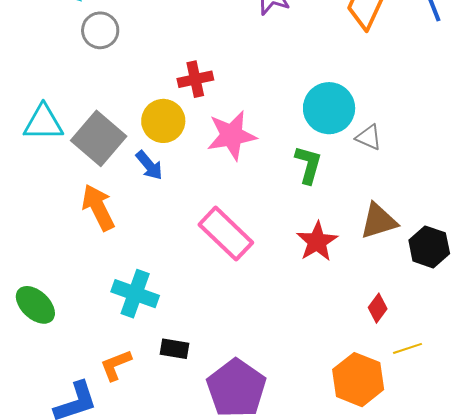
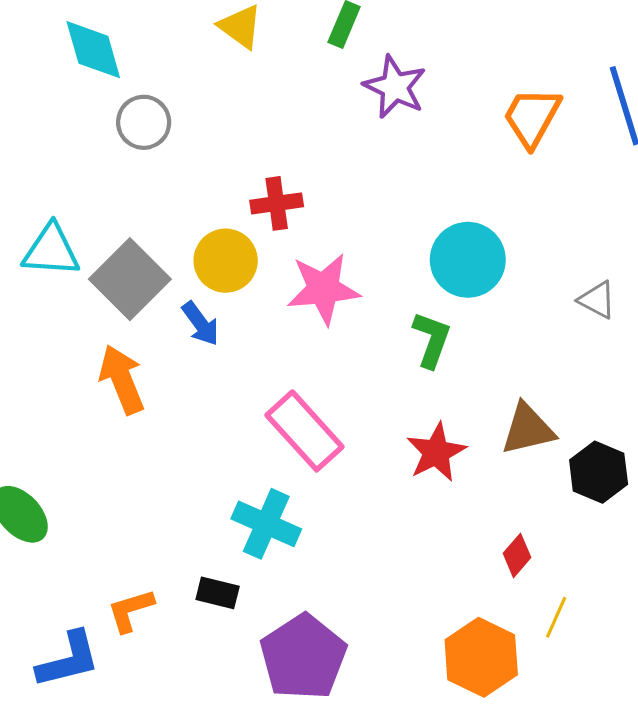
gray triangle: (369, 137) -> (597, 300), moved
cyan cross: (135, 294) -> (266, 524), moved
yellow line: (407, 348) -> (556, 617), turned -52

